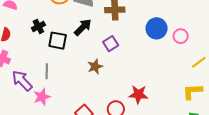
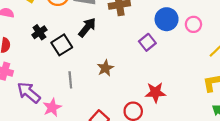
black square: (58, 41) -> (62, 45), turned -36
purple square: (111, 44) -> (147, 42), moved
gray line: (47, 71) -> (70, 80), moved

